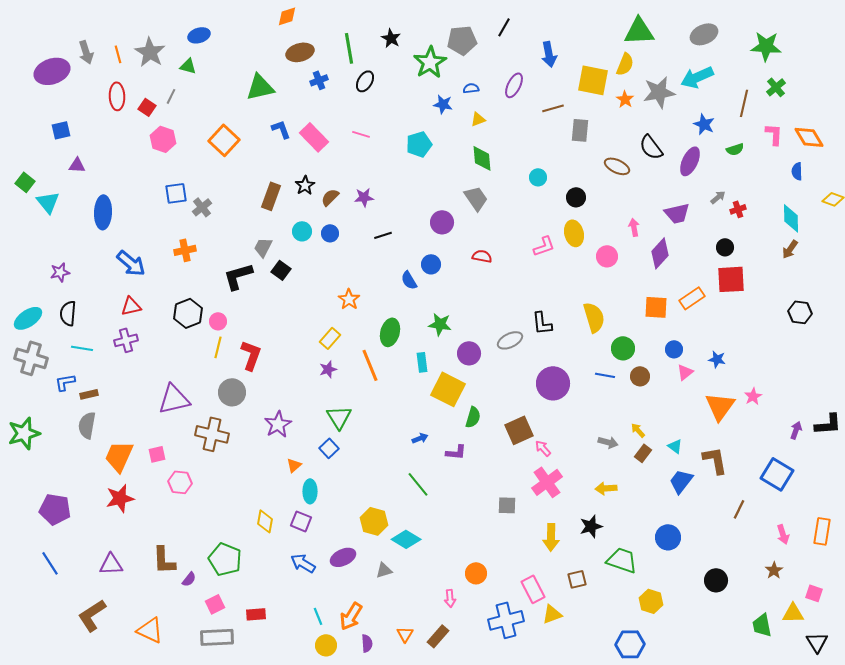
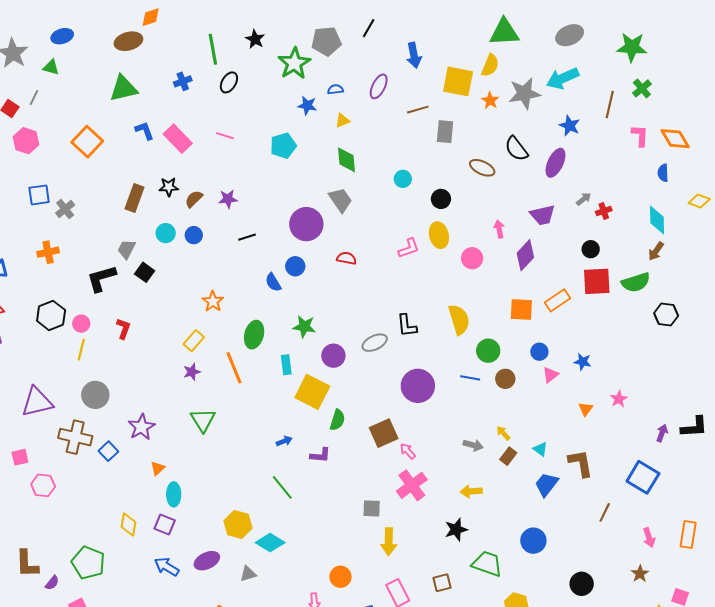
brown ellipse: (300, 52) -> (128, 41), moved
green semicircle: (735, 149) -> (636, 282), moved, size x1.6
black star: (305, 185) -> (169, 187), turned 30
purple circle: (442, 222) -> (306, 224), size x1.4
red L-shape: (251, 355) -> (123, 329), moved, size x0.7
orange triangle: (720, 406) -> (586, 409), size x0.5
blue square: (329, 448) -> (108, 451), moved
yellow arrow: (551, 537) -> (389, 542), moved

